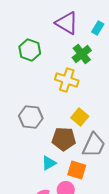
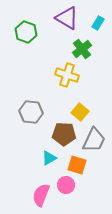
green hexagon: (30, 50) -> (26, 32), moved

